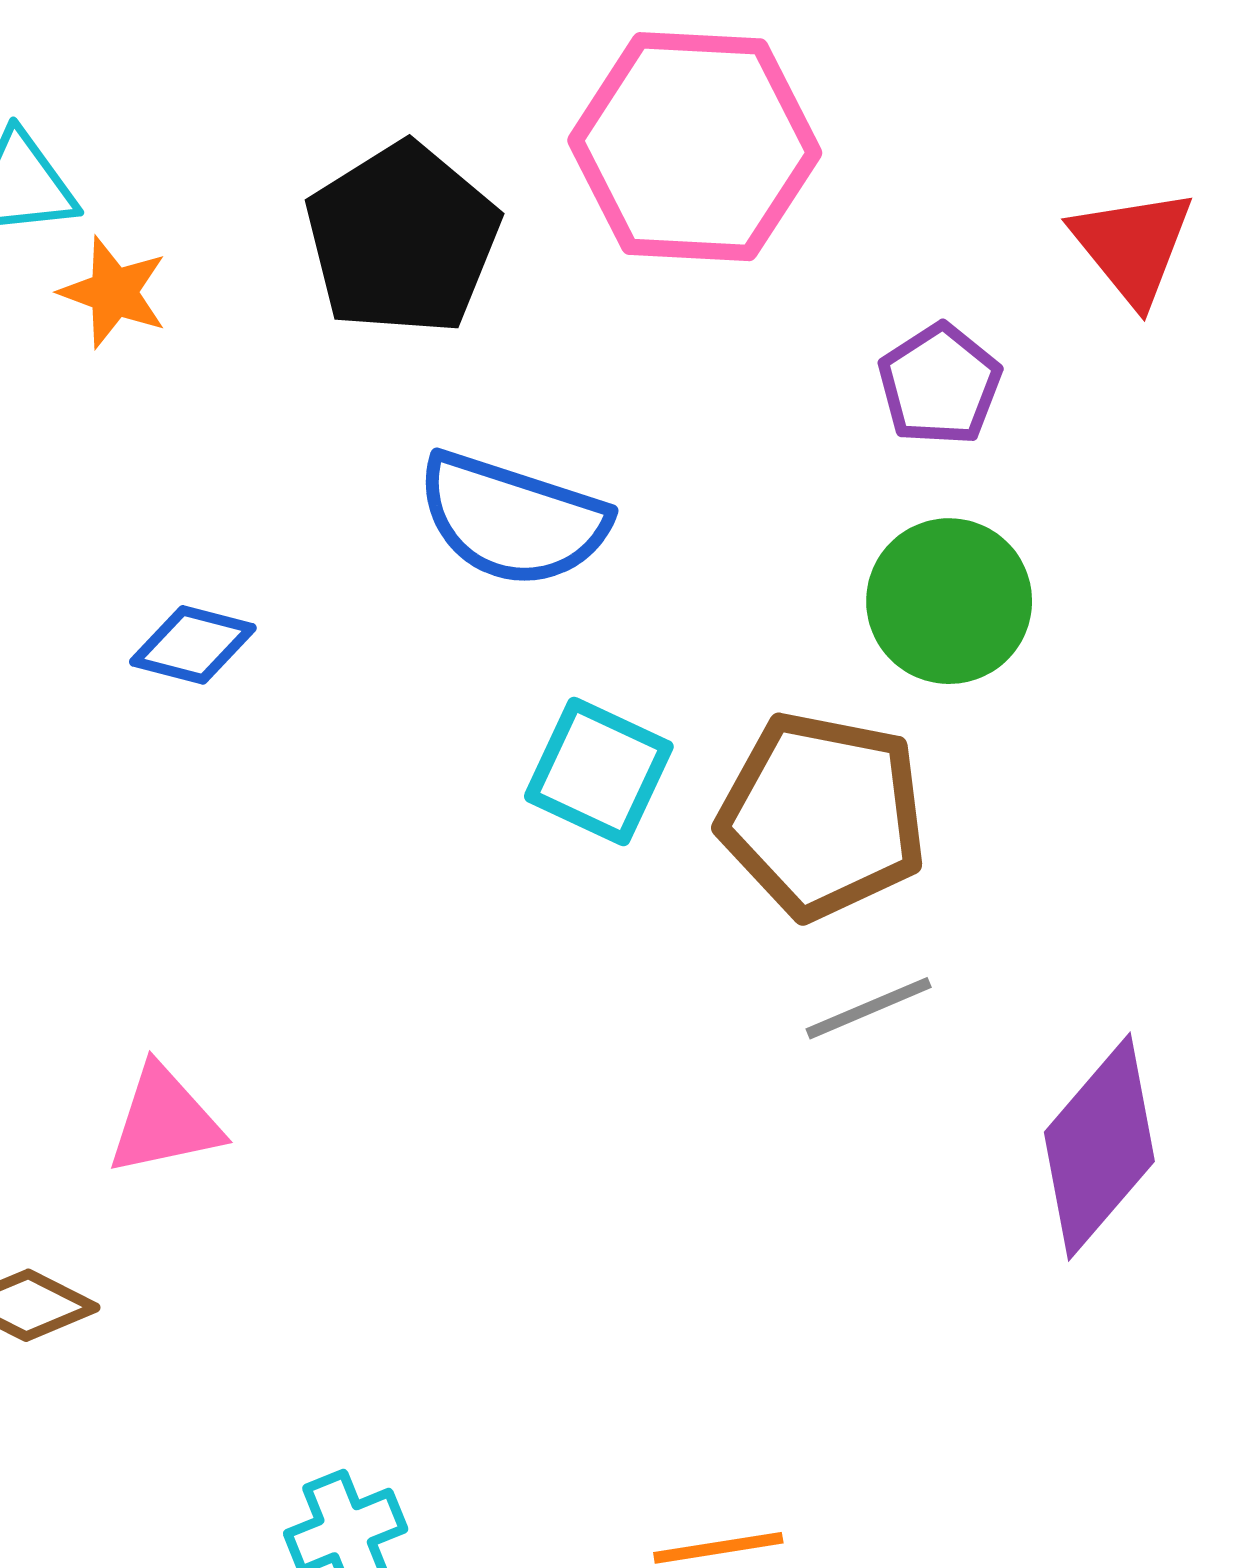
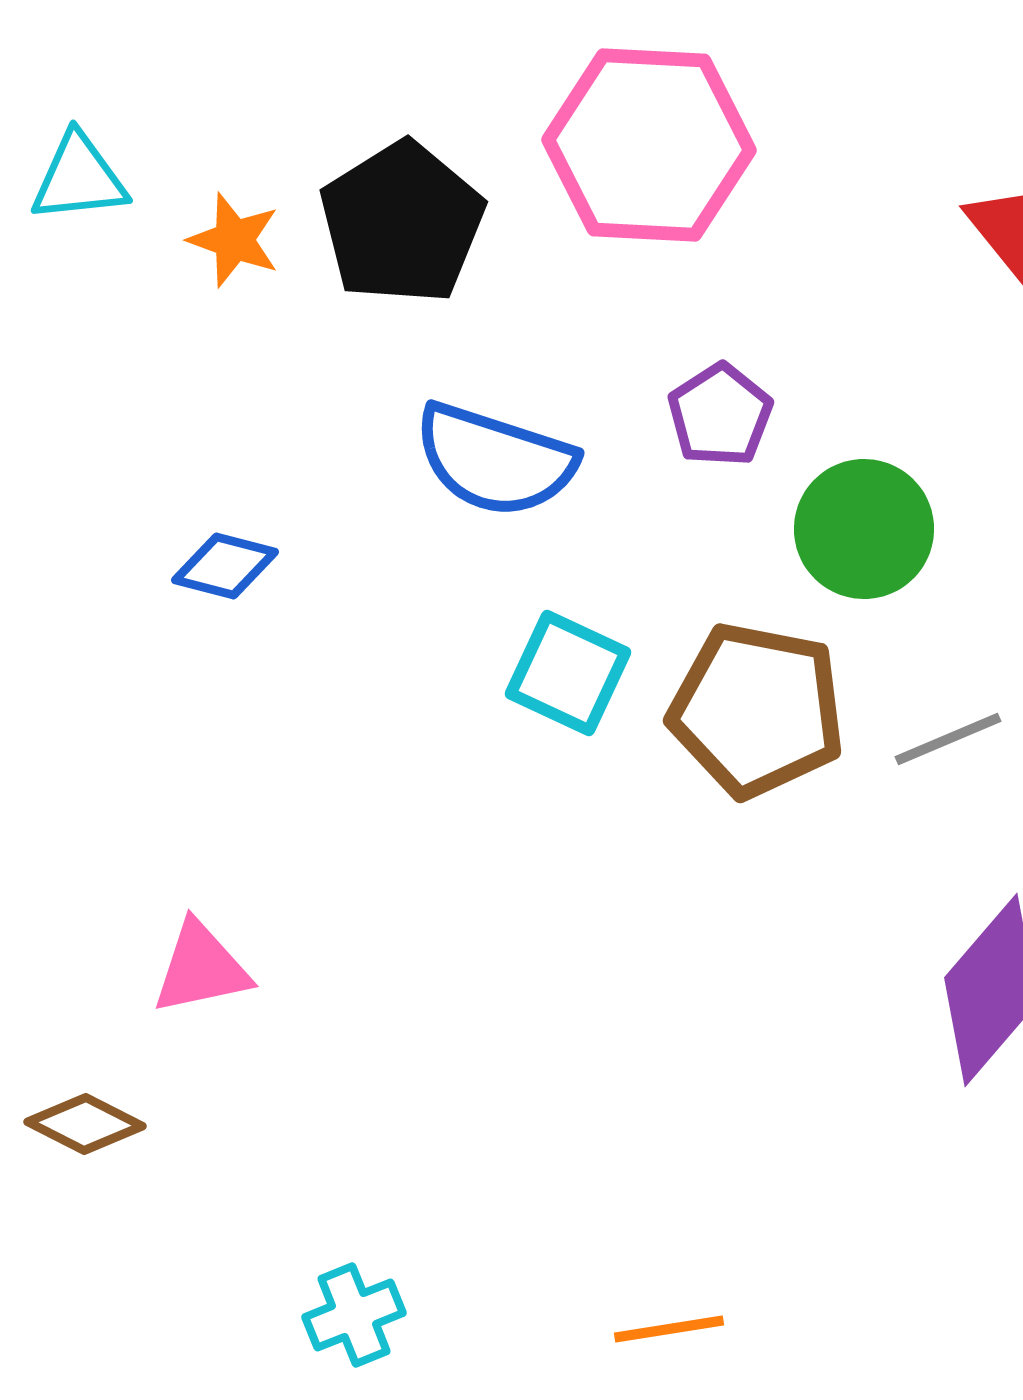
orange star: (114, 292) -> (234, 240), moved
purple pentagon: (940, 385) -> (720, 415), moved
gray line: (869, 1008) -> (948, 739), moved

